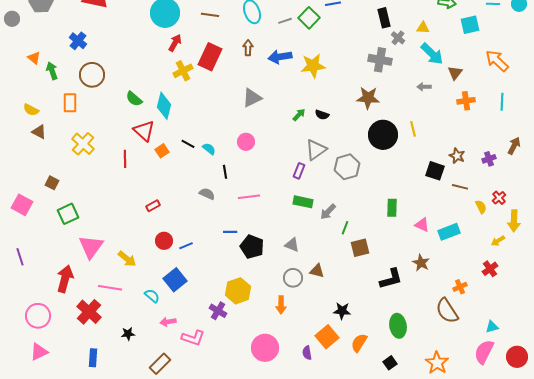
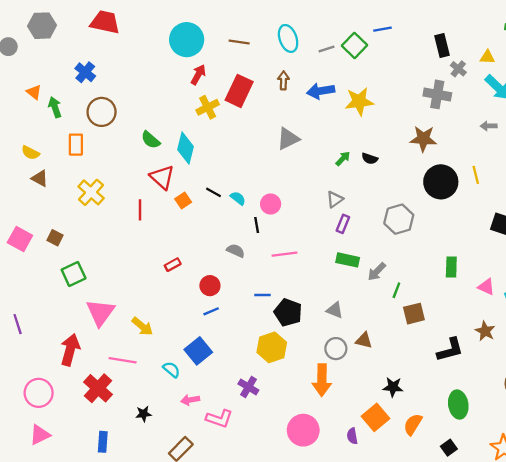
pink circle: (246, 142) -> (271, 204), moved
gray triangle: (316, 150) -> (335, 199), moved, size x0.7
pink square: (22, 205) -> (20, 239), moved
red circle: (164, 241) -> (210, 286), moved
yellow hexagon: (238, 291) -> (272, 347), moved
orange arrow: (281, 305) -> (322, 380), size x1.5

